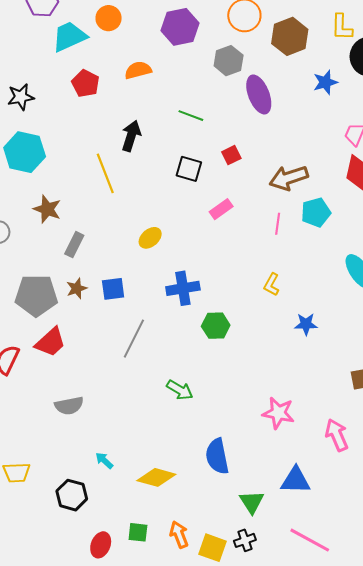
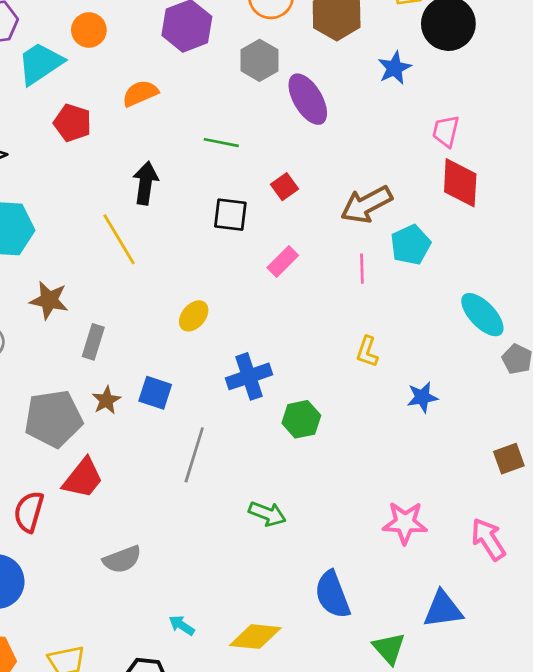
blue square: (113, 289) -> (155, 393), turned 35

